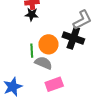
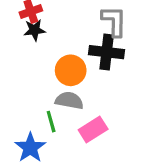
gray L-shape: (82, 20) -> (114, 21), turned -50
green line: (32, 51) -> (51, 122), moved

